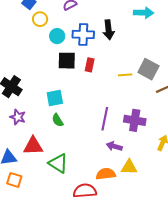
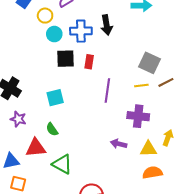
yellow circle: (40, 19) -> (45, 16), moved
yellow line: (125, 75) -> (141, 85), moved
purple line: (105, 119) -> (107, 91), moved
green semicircle: (58, 120) -> (52, 129), moved
yellow triangle: (129, 167) -> (148, 149), moved
orange semicircle: (106, 174) -> (152, 173), moved

